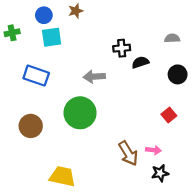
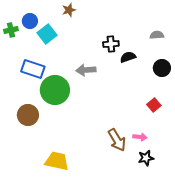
blue circle: (44, 15) -> (30, 21), moved
cyan square: (52, 37) -> (47, 34), turned -30
green circle: (80, 113) -> (55, 90), moved

